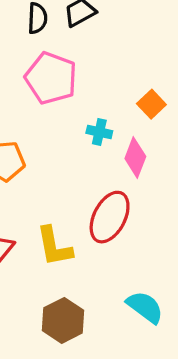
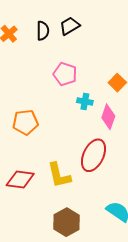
pink pentagon: (51, 78) -> (65, 74), moved, size x0.7

